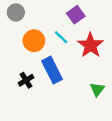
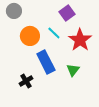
black cross: (26, 80) -> (26, 81), moved
green triangle: (97, 89) -> (73, 70), moved

